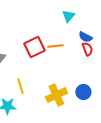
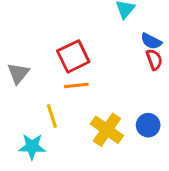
orange line: (55, 46) -> (76, 85), moved
yellow cross: (56, 95) -> (107, 130), turned -30

